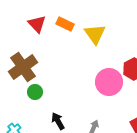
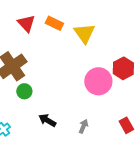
black arrow: (58, 121) -> (47, 120), turned -30

